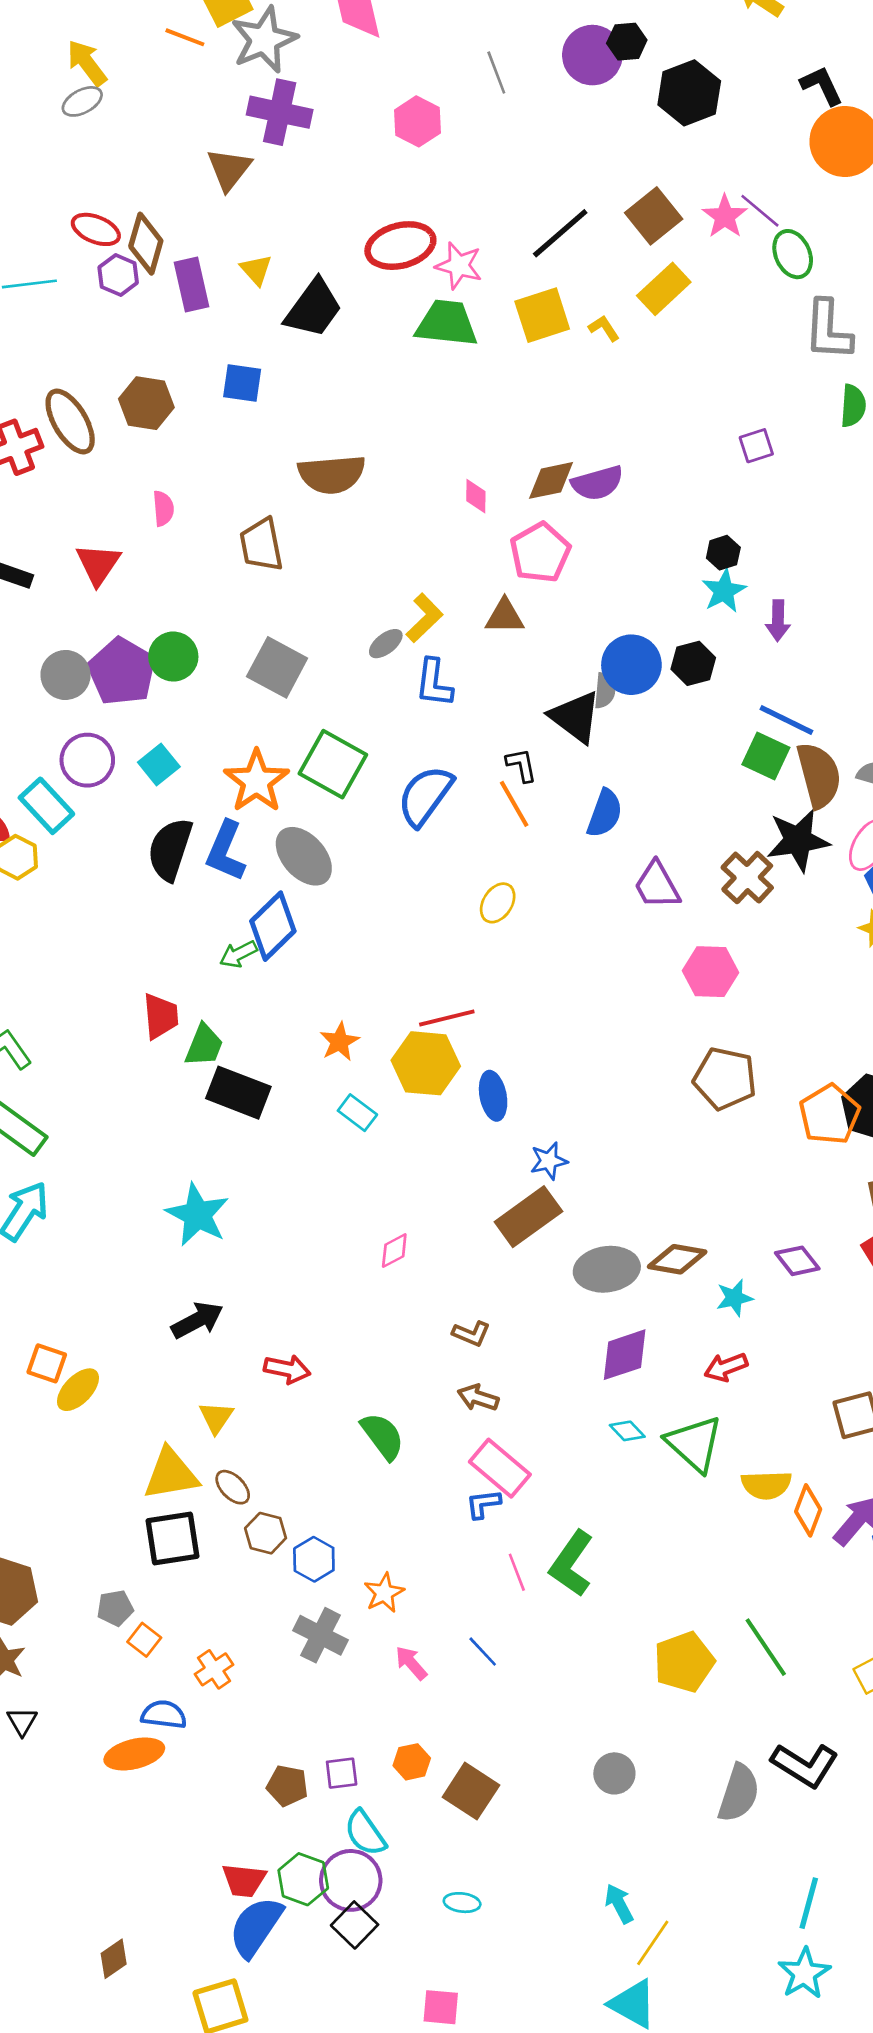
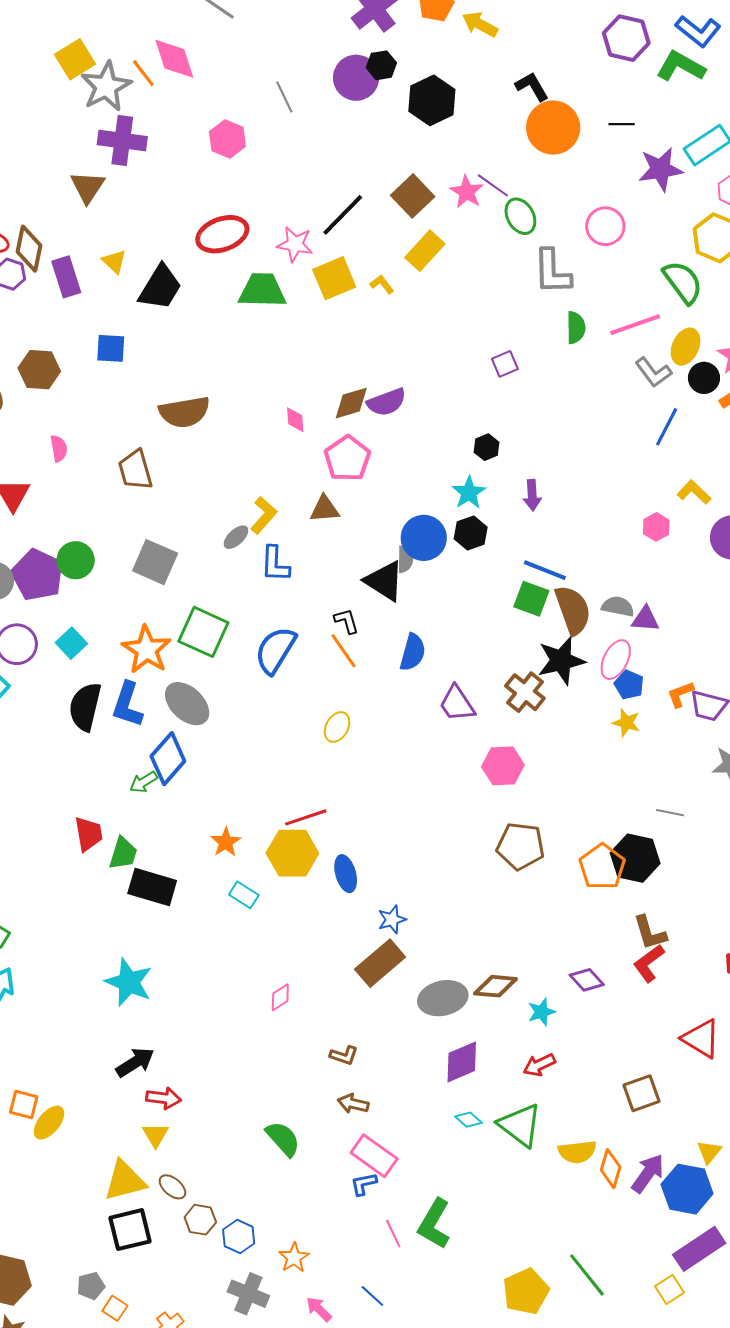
orange line: (185, 37) -> (143, 73), moved, turned 36
pink star: (459, 266) -> (295, 244), moved
cyan star: (724, 591) -> (469, 493), moved
red arrow: (287, 1369) -> (164, 1098), moved

